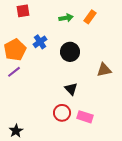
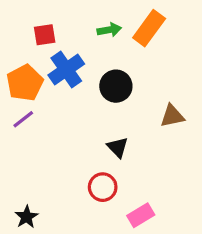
red square: (23, 11) -> (45, 35), moved
orange rectangle: (90, 17) -> (149, 28), size x1.5
blue cross: (40, 42) -> (66, 70), size x1.5
pink rectangle: (85, 117) -> (141, 215), moved, turned -49

